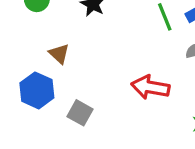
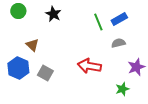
gray square: (80, 113) -> (45, 73), moved

